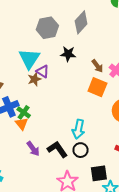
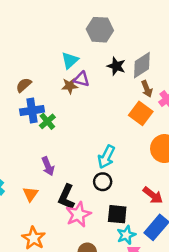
gray diamond: (81, 22) -> (142, 65), moved
cyan triangle: (29, 59) -> (70, 60), size x0.7
purple triangle: (43, 71) -> (82, 79), turned -32
orange triangle: (22, 124) -> (30, 194), moved
black L-shape: (57, 149) -> (66, 197), moved, turned -135

